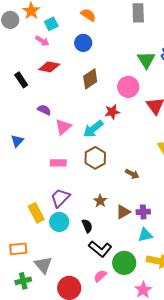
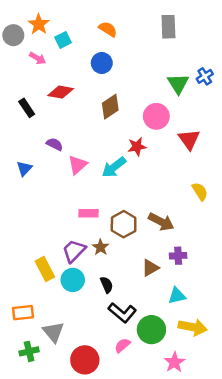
pink arrow: (42, 41) -> (38, 58), moved
blue triangle: (17, 141) -> (24, 168), moved
brown hexagon: (95, 158) -> (124, 224), moved
pink rectangle: (58, 163) -> (88, 213), moved
brown arrow: (132, 174) -> (161, 222), size x1.5
brown star: (100, 201) -> (101, 247), moved
purple cross: (143, 212) -> (178, 256), moved

